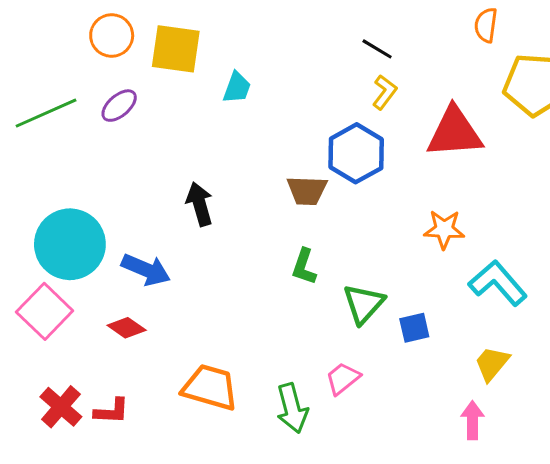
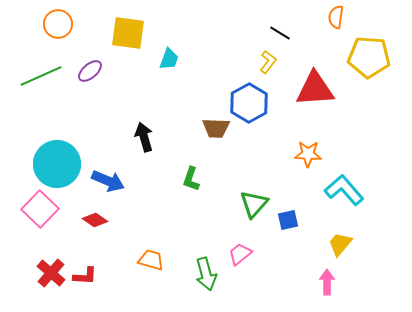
orange circle: (112, 36) -> (58, 24), moved
black line: (377, 49) -> (280, 33), moved
green L-shape: (304, 267) -> (191, 179), moved
orange trapezoid: (210, 387) -> (151, 260), size x0.7

